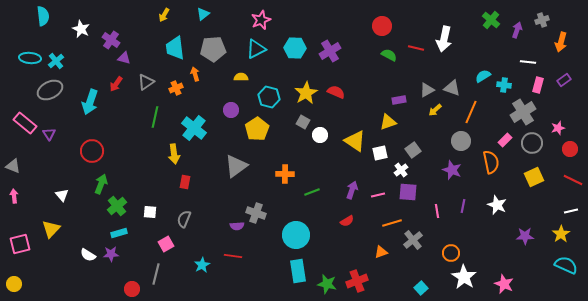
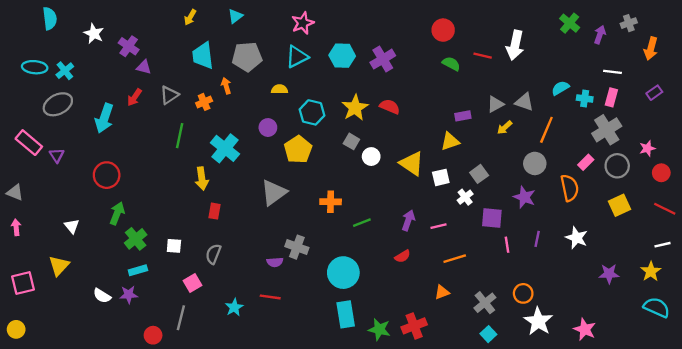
pink rectangle: (538, 85) -> (611, 97), moved
purple square: (408, 192) -> (492, 218), moved
gray cross: (413, 240) -> (485, 303), moved

